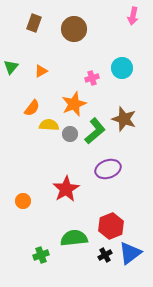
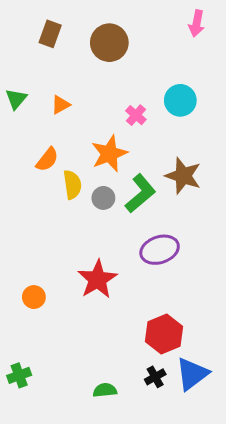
pink cross: (92, 78) -> (136, 115), turned -32
yellow semicircle: (49, 125) -> (72, 185), turned 78
green semicircle: (74, 238) -> (105, 390), moved, size x0.6
green cross: (41, 255) -> (19, 375), moved

